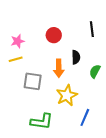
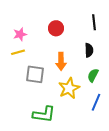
black semicircle: (76, 57) -> (89, 50), moved
green semicircle: (95, 71) -> (93, 75), moved
blue line: (85, 117) -> (96, 102), moved

